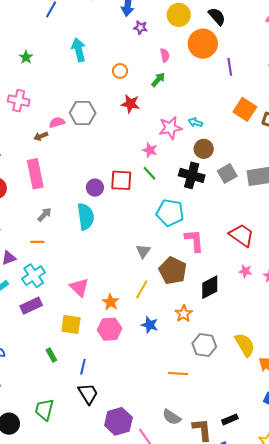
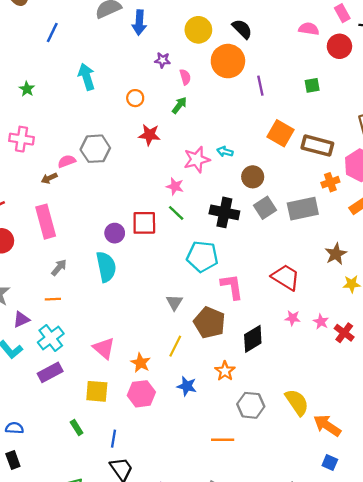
purple star: (141, 27) -> (163, 60), moved
brown circle: (204, 149) -> (253, 177), moved

